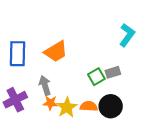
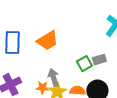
gray arrow: (45, 85) -> (53, 78), moved

